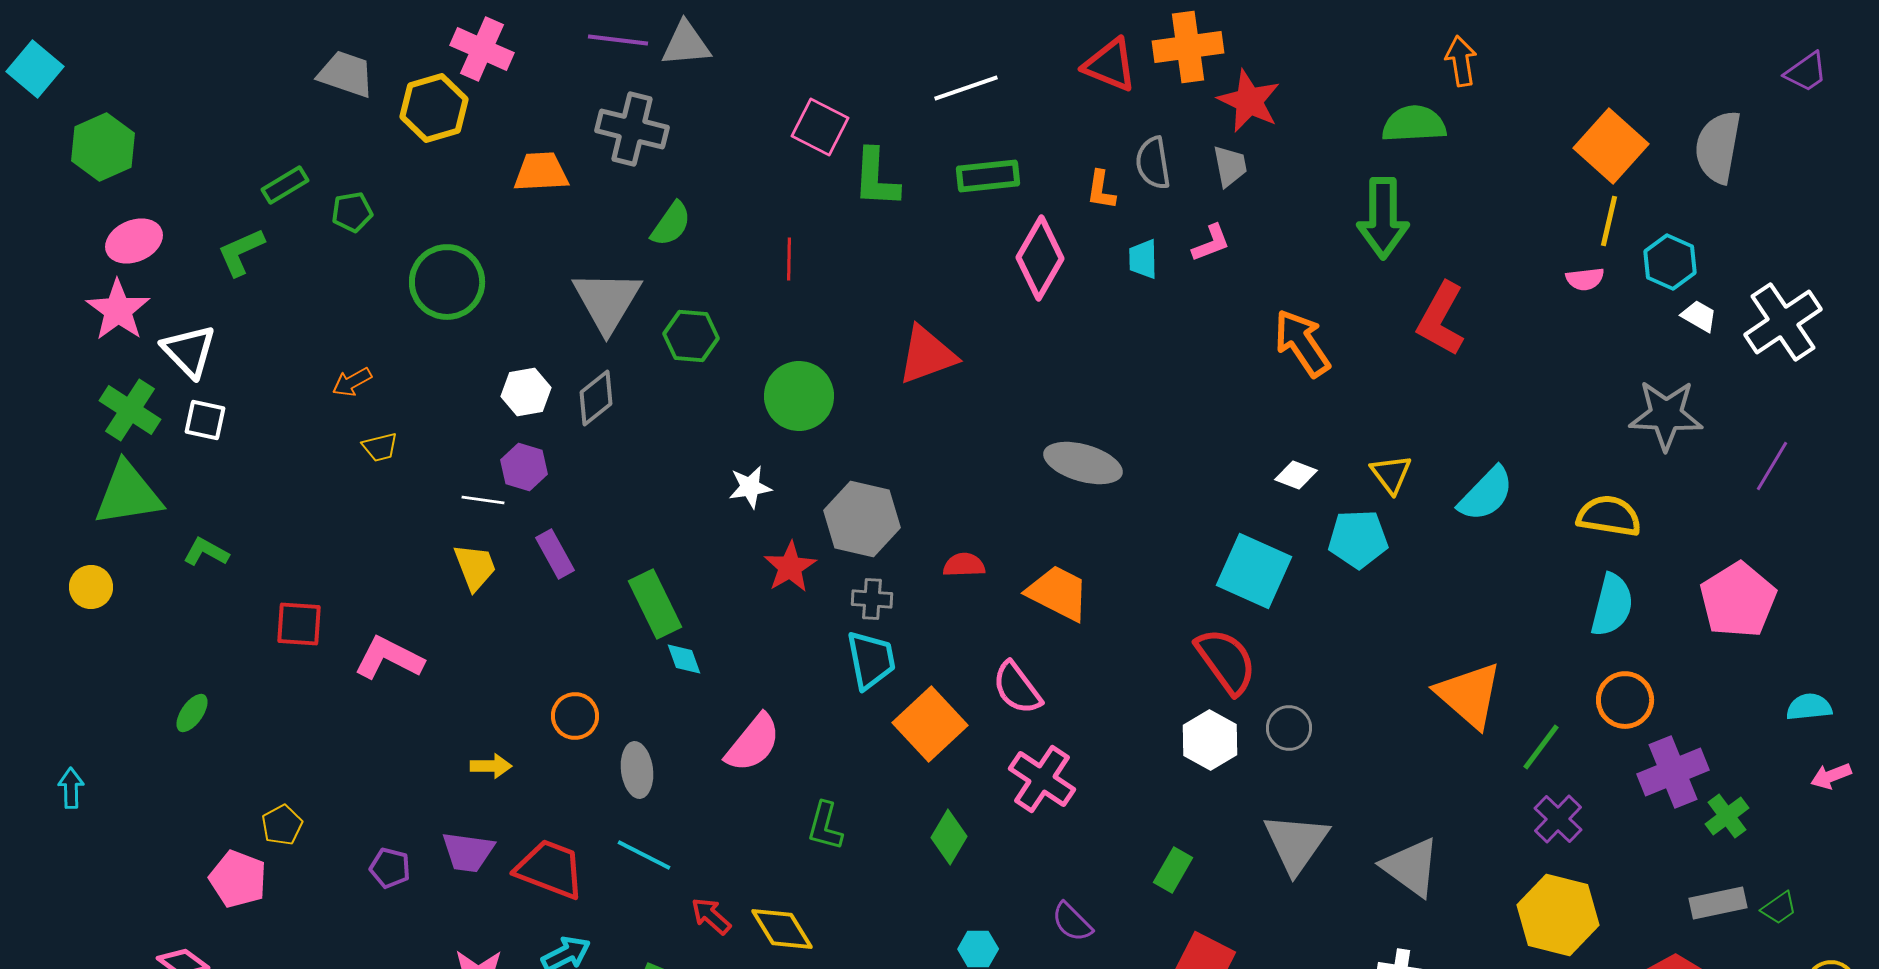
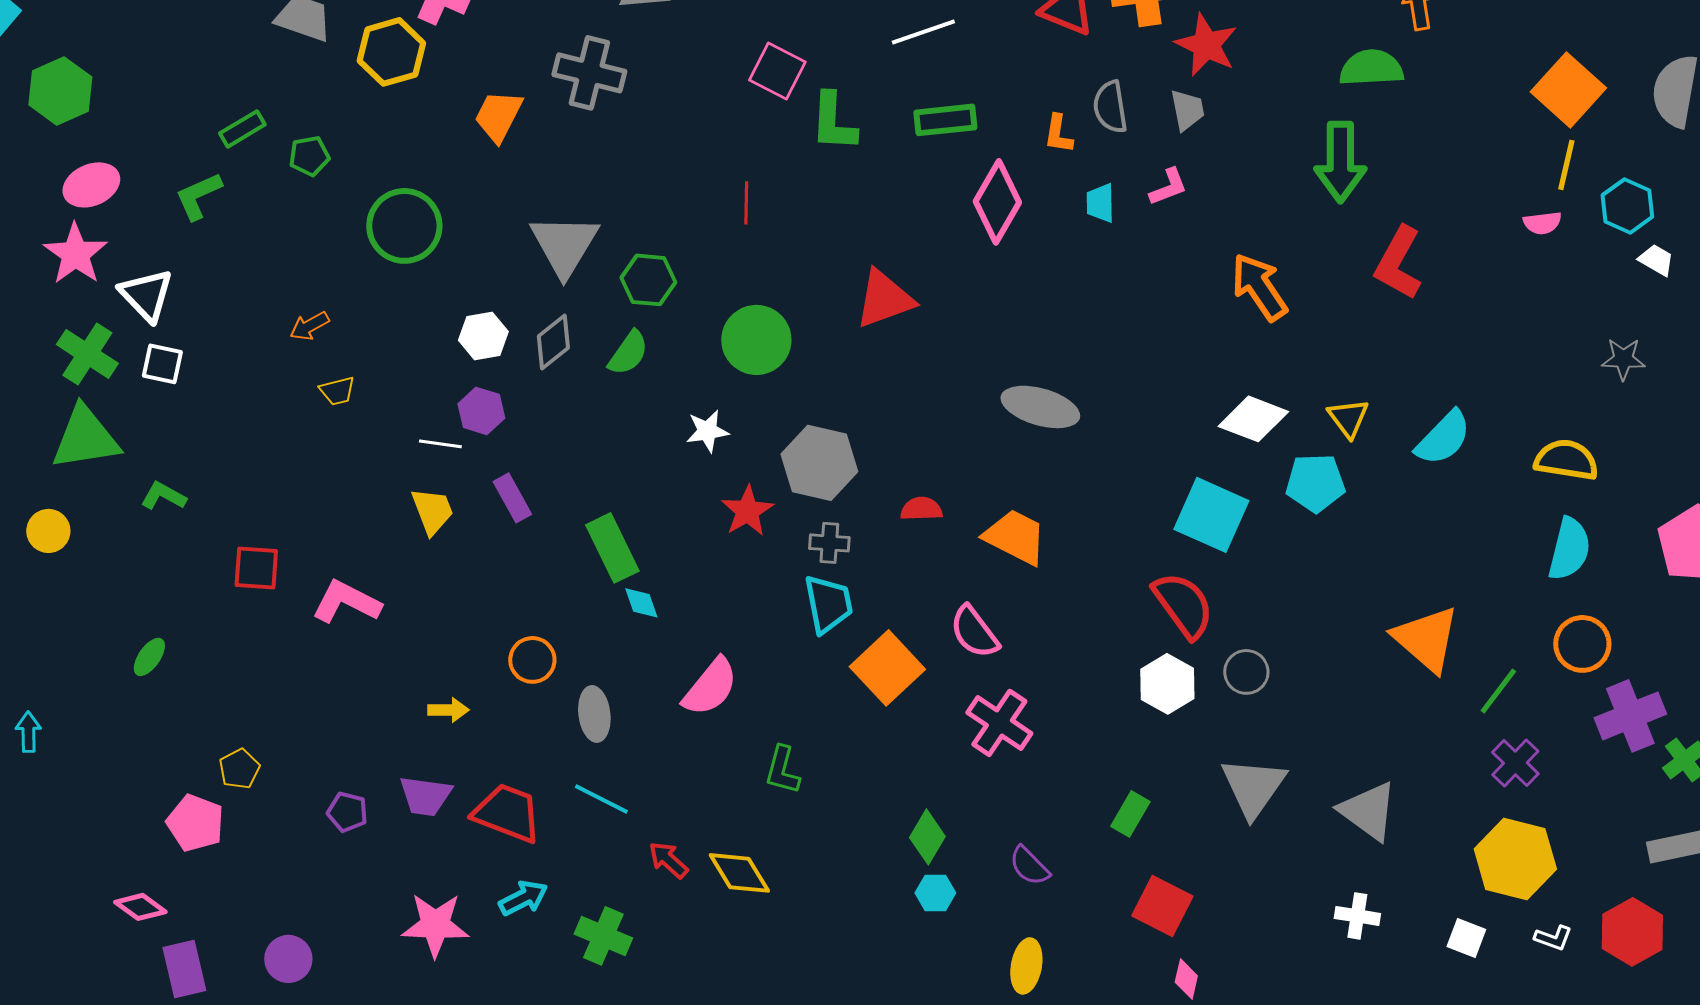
orange trapezoid: (541, 172) -> (498, 116), turned -60
green semicircle: (671, 224) -> (628, 353), moved
gray star: (1666, 415) -> (1623, 359), size x0.6
white diamond: (1296, 475) -> (1253, 419), size x1.6
green diamond: (949, 837) -> (927, 837), moved

